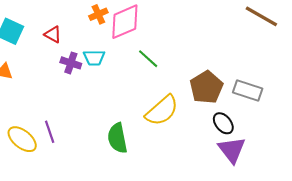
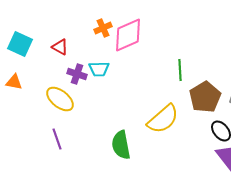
green line: (148, 59) -> (180, 70), moved, turned 45
yellow ellipse: (22, 139) -> (60, 99), moved

